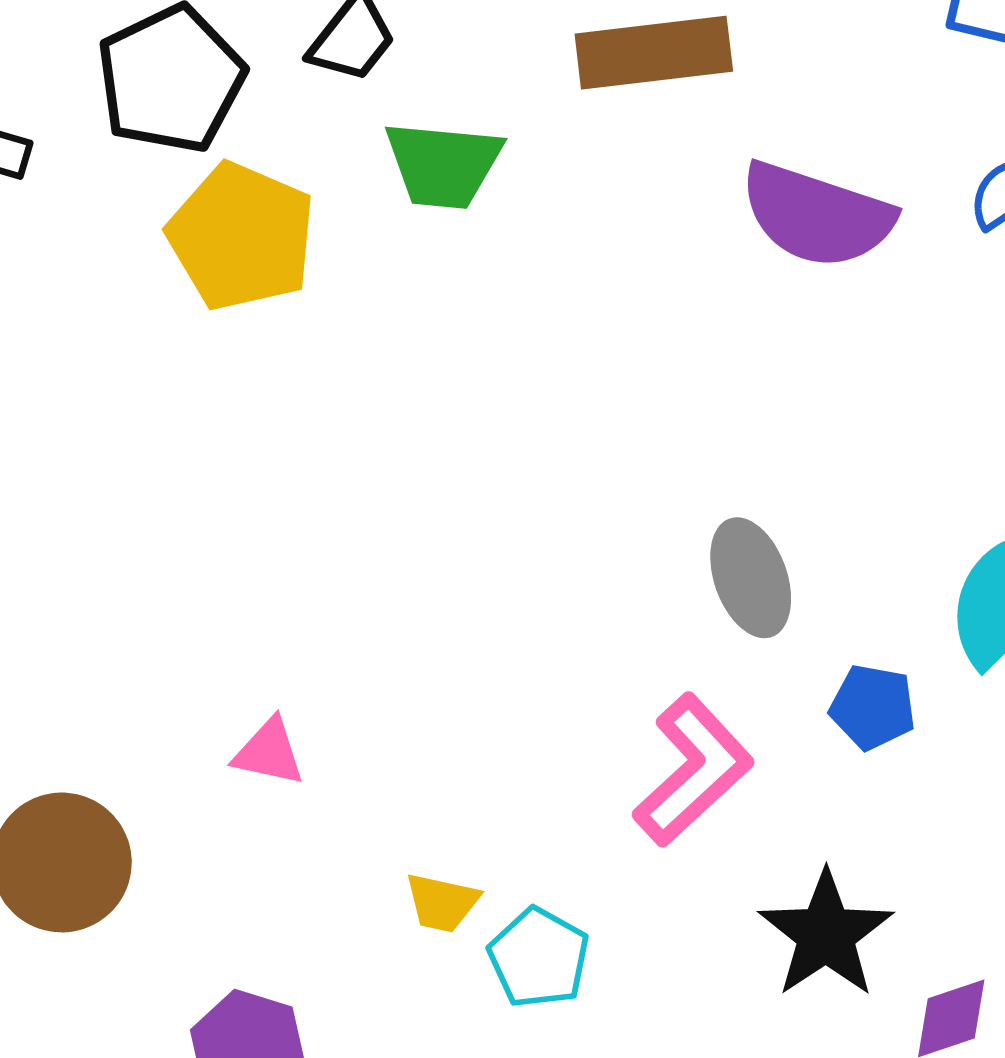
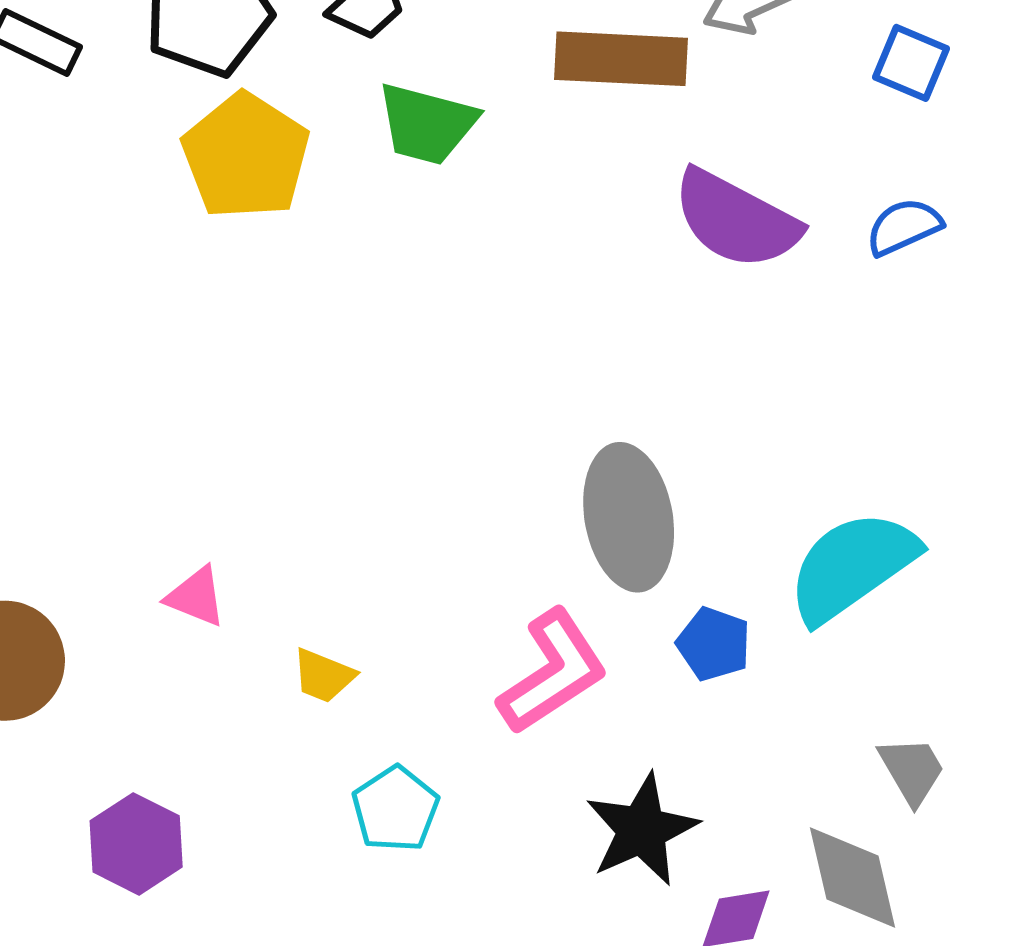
gray ellipse: (751, 578) -> (629, 517), size x1.4
yellow trapezoid: (442, 903) -> (324, 676), moved

